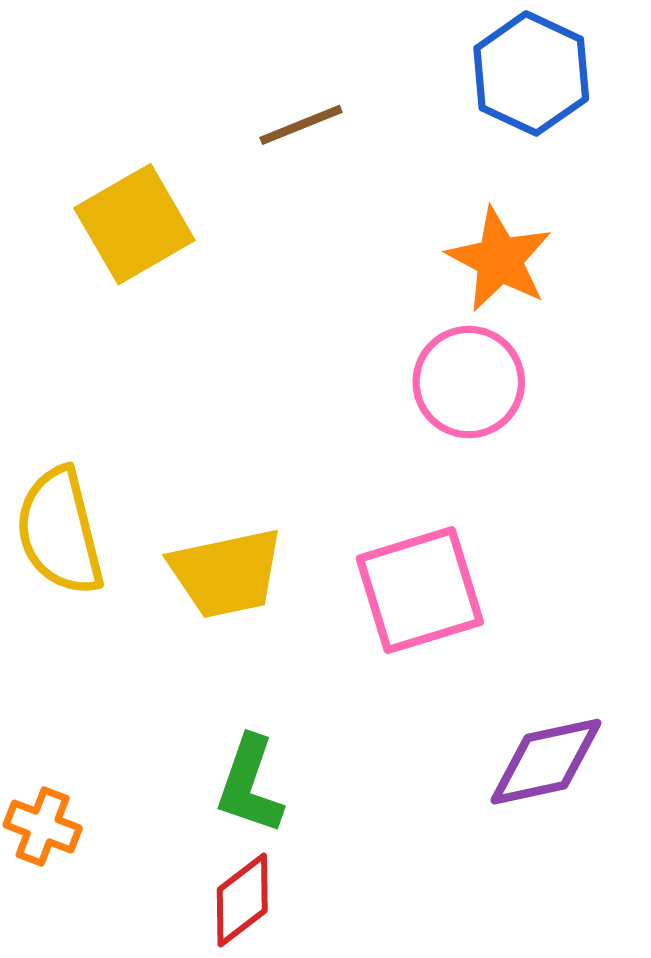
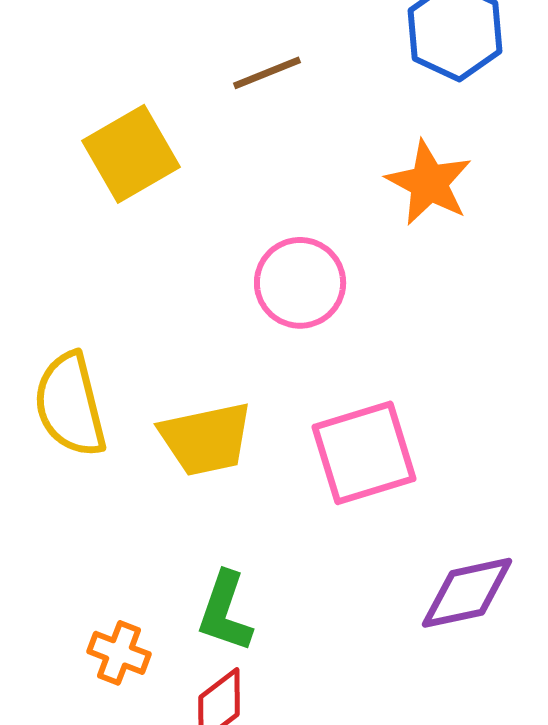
pink circle: (469, 382) -> (300, 283), moved
orange cross: (43, 827) -> (119, 653), moved

